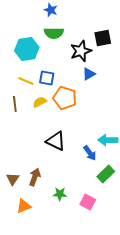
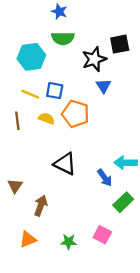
blue triangle: (89, 74) -> (103, 86), turned -32
yellow semicircle: (40, 102) -> (46, 118), turned 48
brown triangle: (13, 179) -> (15, 186), moved
green star: (60, 194) -> (69, 242), moved

